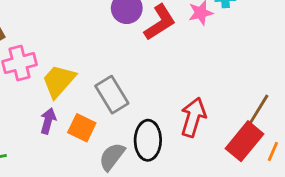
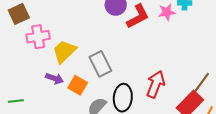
purple arrow: (48, 121) -> (55, 78), turned 90

